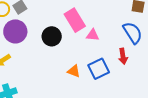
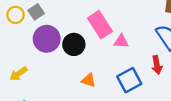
purple circle: (15, 31) -> (47, 39), moved
orange triangle: (74, 71) -> (89, 80), moved

